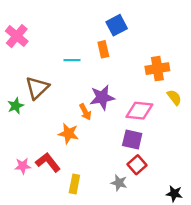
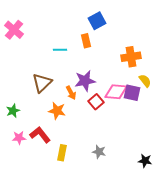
brown triangle: (37, 88) -> (42, 83), moved
green star: (16, 106) -> (13, 111), moved
purple square: (132, 139) -> (132, 93), moved
red square: (137, 165) -> (96, 102), moved

